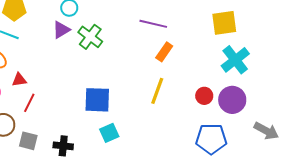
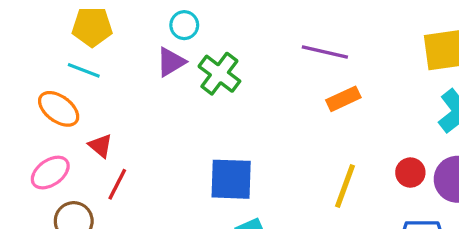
orange rectangle: (164, 52) -> (343, 99), turned 30
red triangle: (19, 80) -> (100, 146), turned 49
yellow line: (157, 91) -> (345, 186), moved

